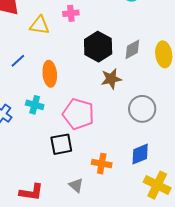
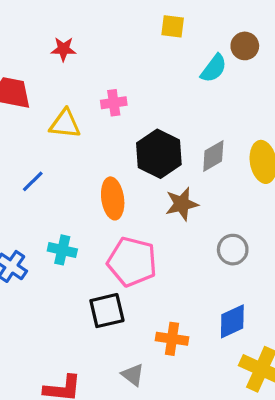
orange ellipse: (50, 74) -> (113, 198), moved
gray circle: (142, 109) -> (233, 250), size x0.7

